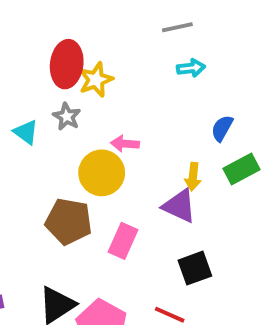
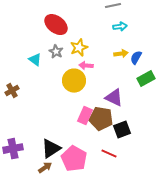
red ellipse: (67, 64) -> (56, 25), turned -60
yellow star: (96, 80) -> (79, 48), moved
yellow arrow: (193, 177) -> (121, 54), moved, turned -104
brown pentagon: (69, 221) -> (101, 119), moved

